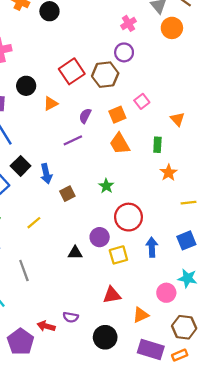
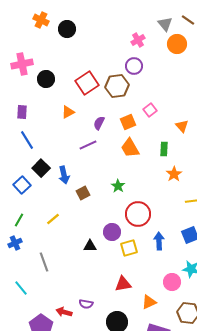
black circle: (26, 86) -> (46, 79), moved

